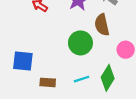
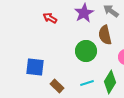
brown rectangle: (48, 82) -> (57, 86), turned 40

